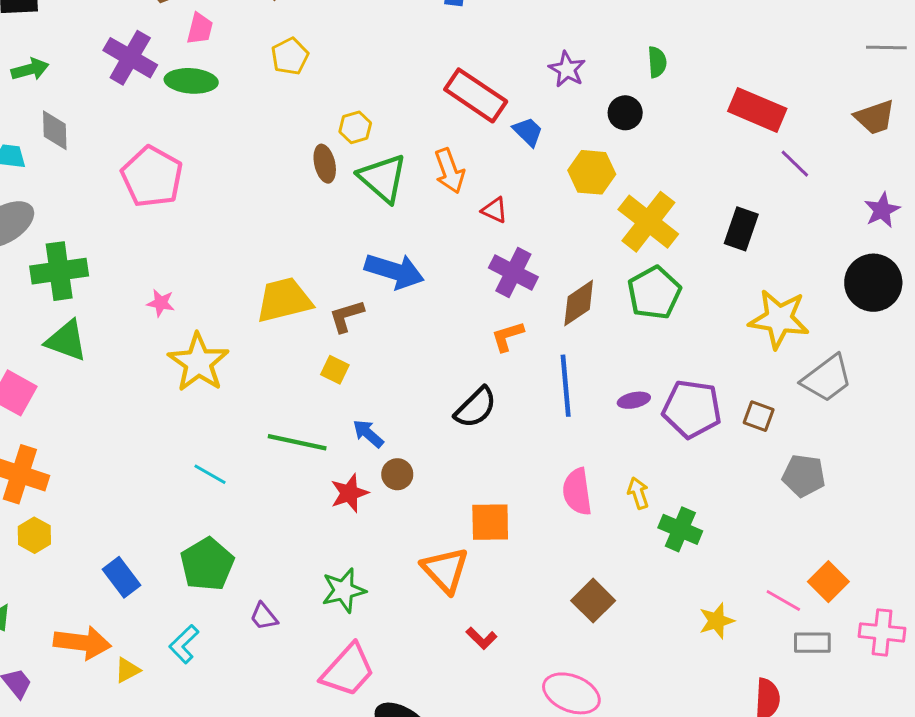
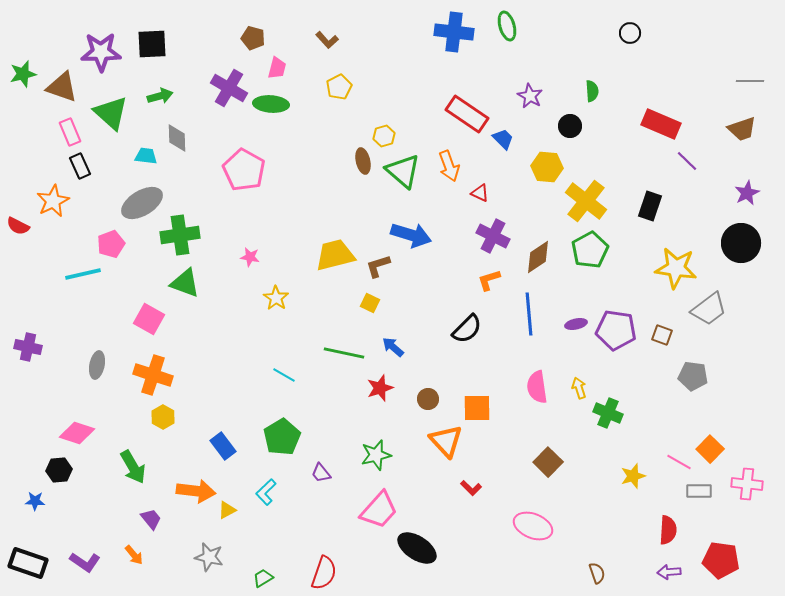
yellow star: (198, 362) -> (276, 298), size x0.6
brown circle: (397, 474) -> (428, 399), moved

